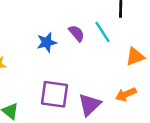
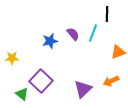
cyan line: (103, 32) -> (93, 33), turned 54
purple square: (54, 94) -> (41, 81), moved, turned 35

